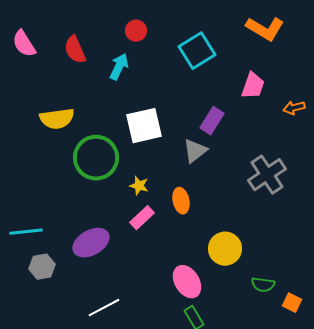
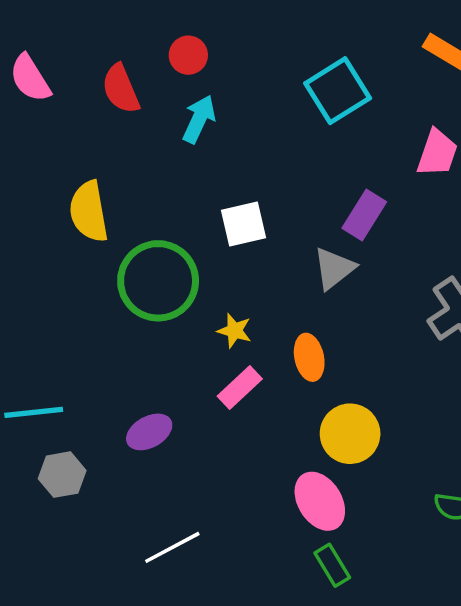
red circle: (136, 31) -> (188, 55), moved
yellow semicircle: (57, 119) -> (89, 212), turned 88
white square: (144, 126) -> (243, 224), size x0.7
purple ellipse: (91, 243) -> (149, 432), size x0.7
yellow circle: (225, 249) -> (350, 434), moved

